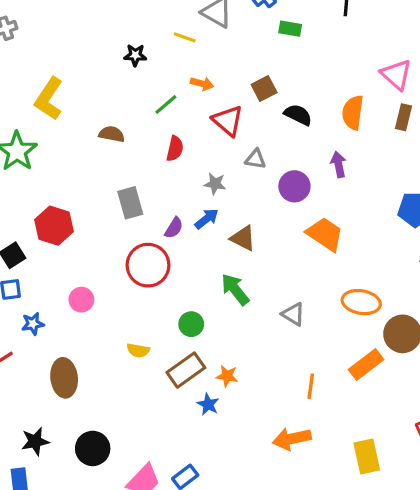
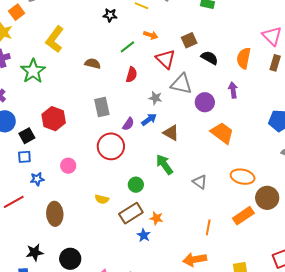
gray triangle: (255, 159) -> (181, 84), size x1.6

